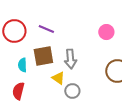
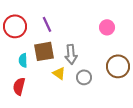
purple line: (46, 29) -> (47, 24), turned 42
gray circle: (72, 91) -> (84, 77), moved

